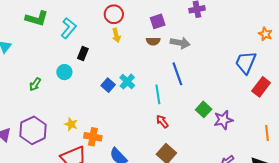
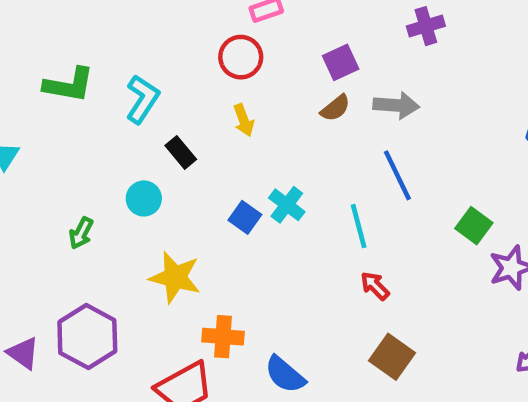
yellow arrow: (116, 35) -> (244, 120), moved
brown semicircle: (153, 41) -> (335, 108), turned -32
black rectangle: (83, 54) -> (181, 152), turned -56
green square: (204, 109) -> (474, 226), moved
yellow star: (71, 124) -> (175, 277), moved, size x1.6

